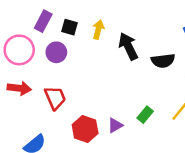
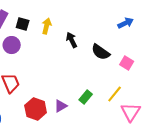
black arrow: (128, 46) -> (72, 40), size x0.7
black semicircle: (163, 61) -> (101, 52), turned 42

